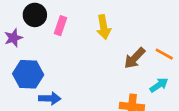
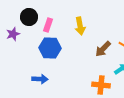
blue hexagon: (28, 74) -> (50, 48), moved

